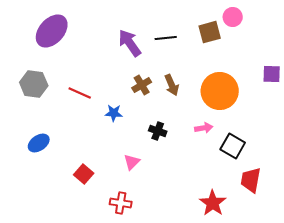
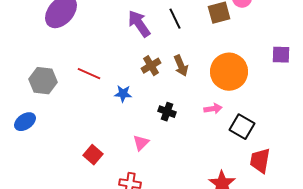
black line: (166, 38) -> (175, 19), turned 70
gray hexagon: (34, 84) -> (43, 81), moved
blue ellipse: (39, 143) -> (25, 122), moved

